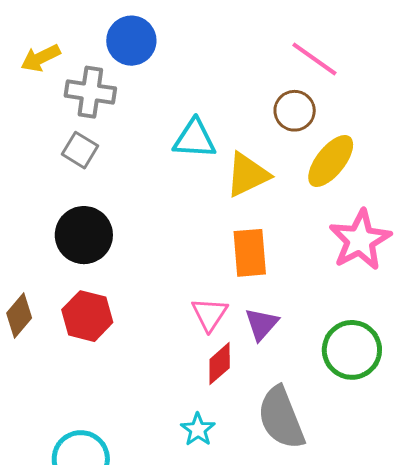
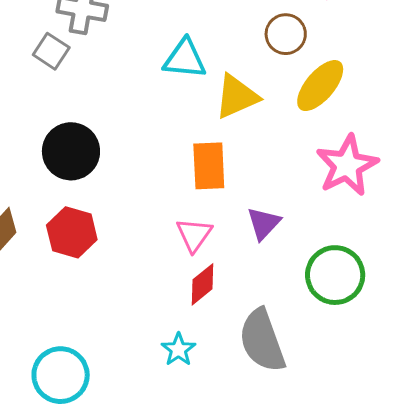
gray square: (80, 150) -> (51, 51), moved
orange rectangle: (250, 253) -> (209, 166), moved
purple triangle: (262, 324) -> (264, 223), moved

